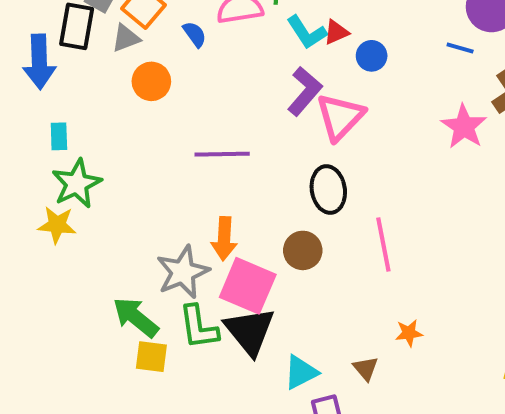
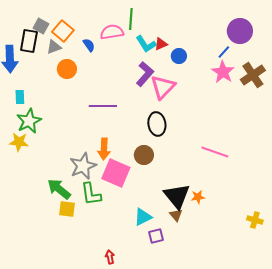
blue line: (460, 48) -> (224, 52), turned -64
pink star: (464, 127) -> (223, 72), moved
pink line: (383, 245) -> (215, 152), moved, turned -60
black triangle: (250, 331) -> (177, 196), moved

